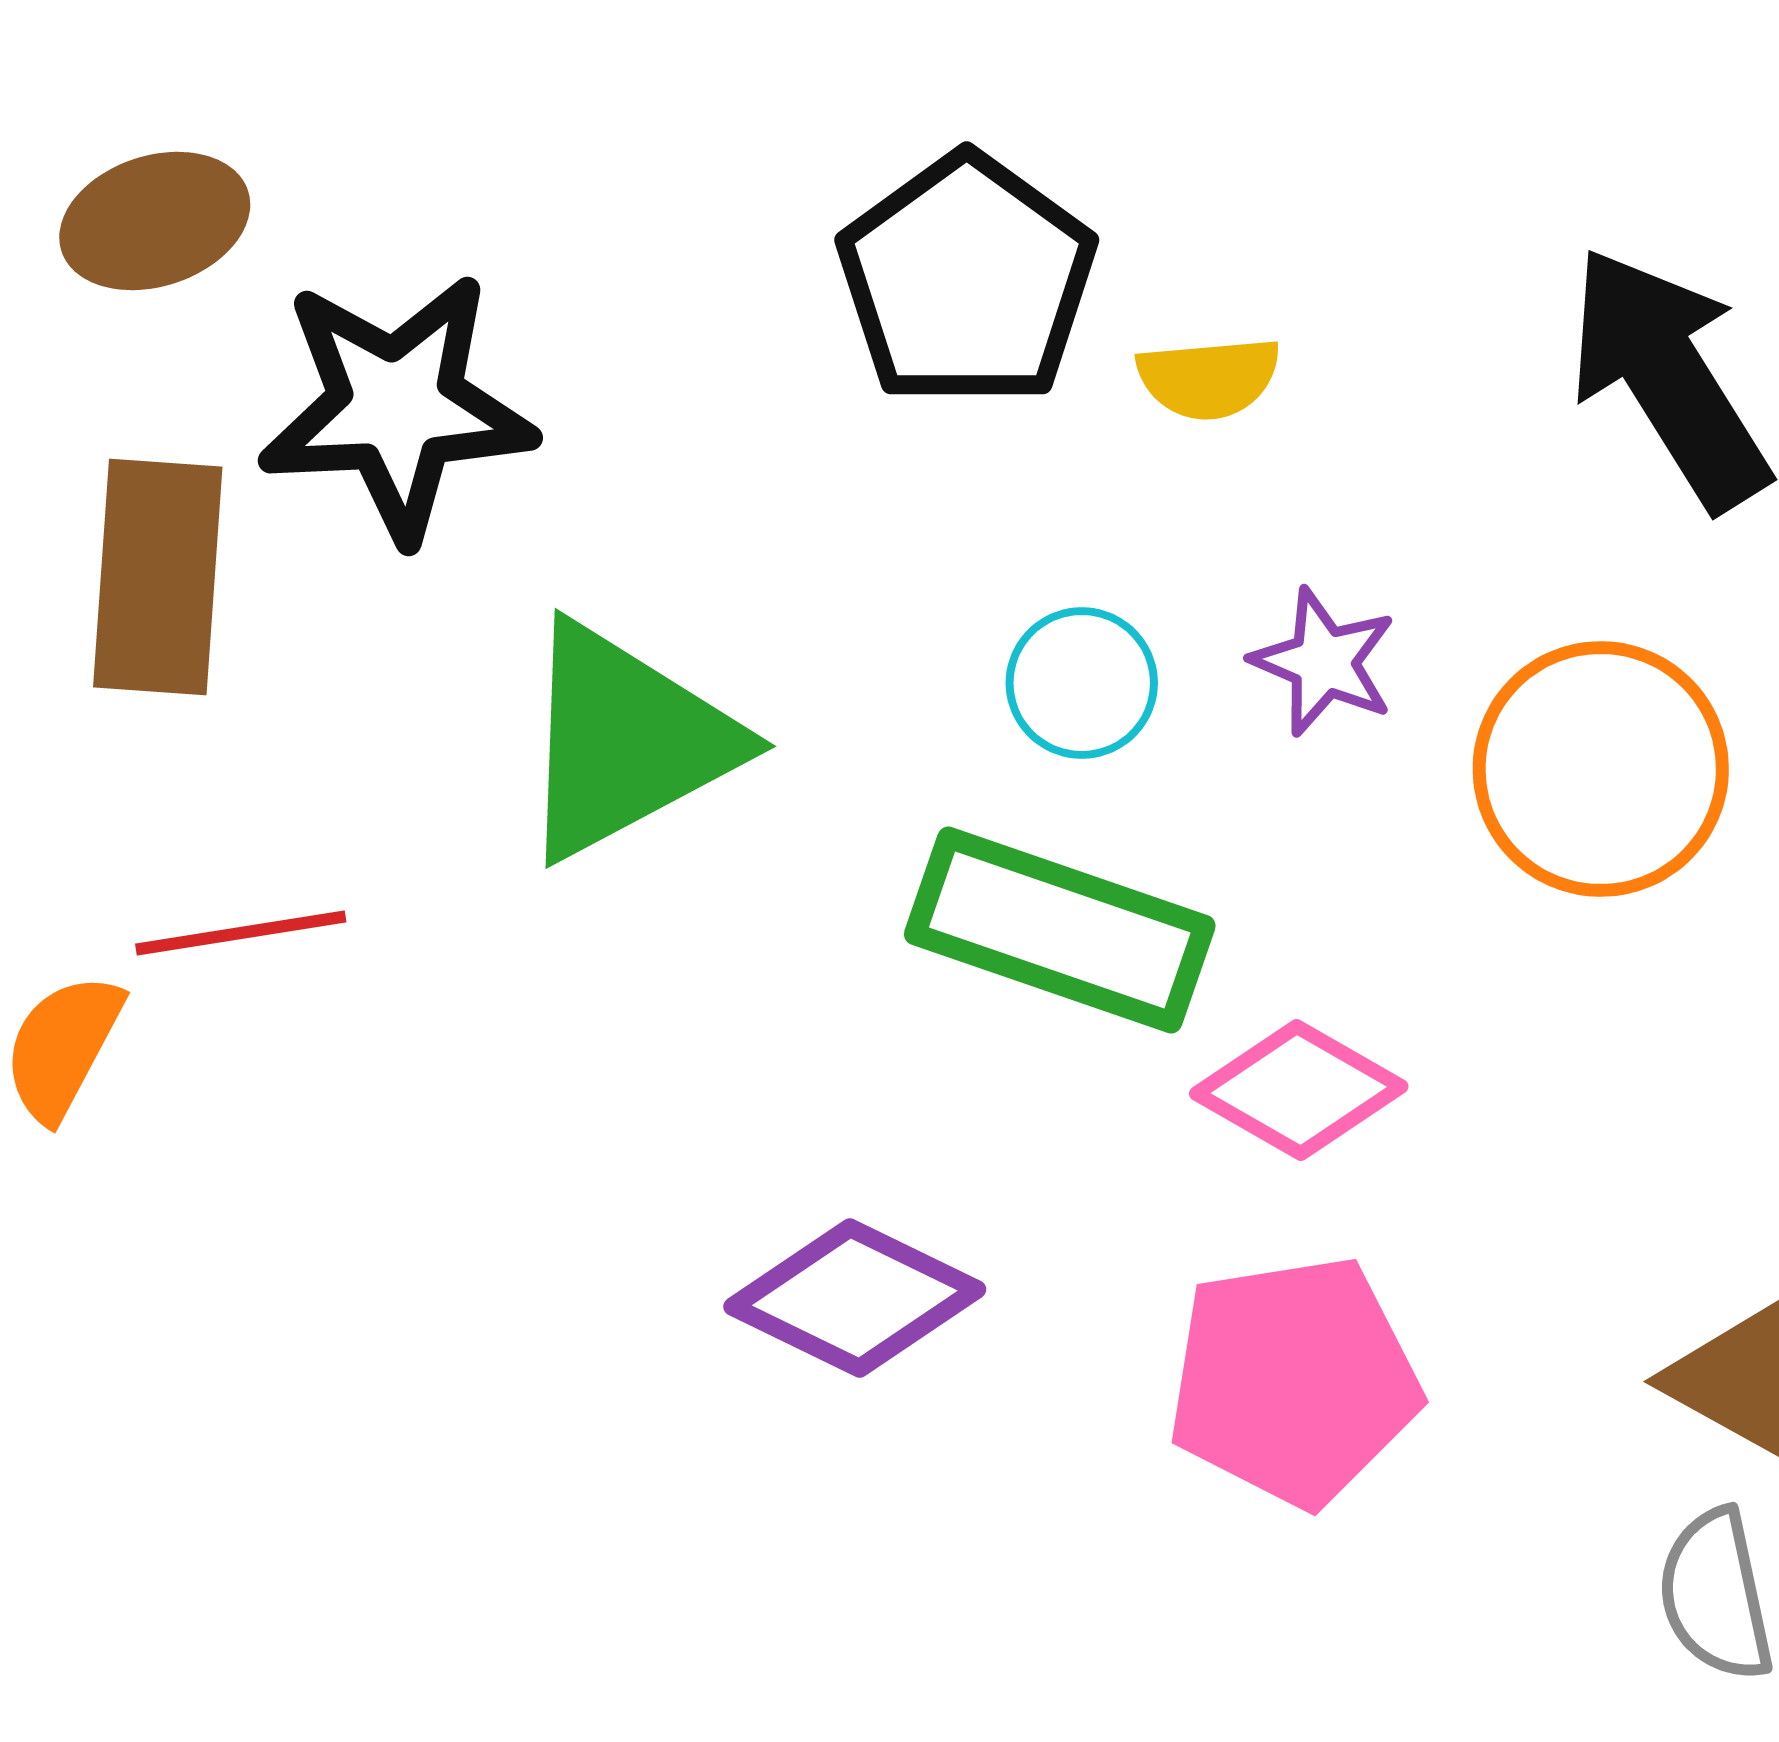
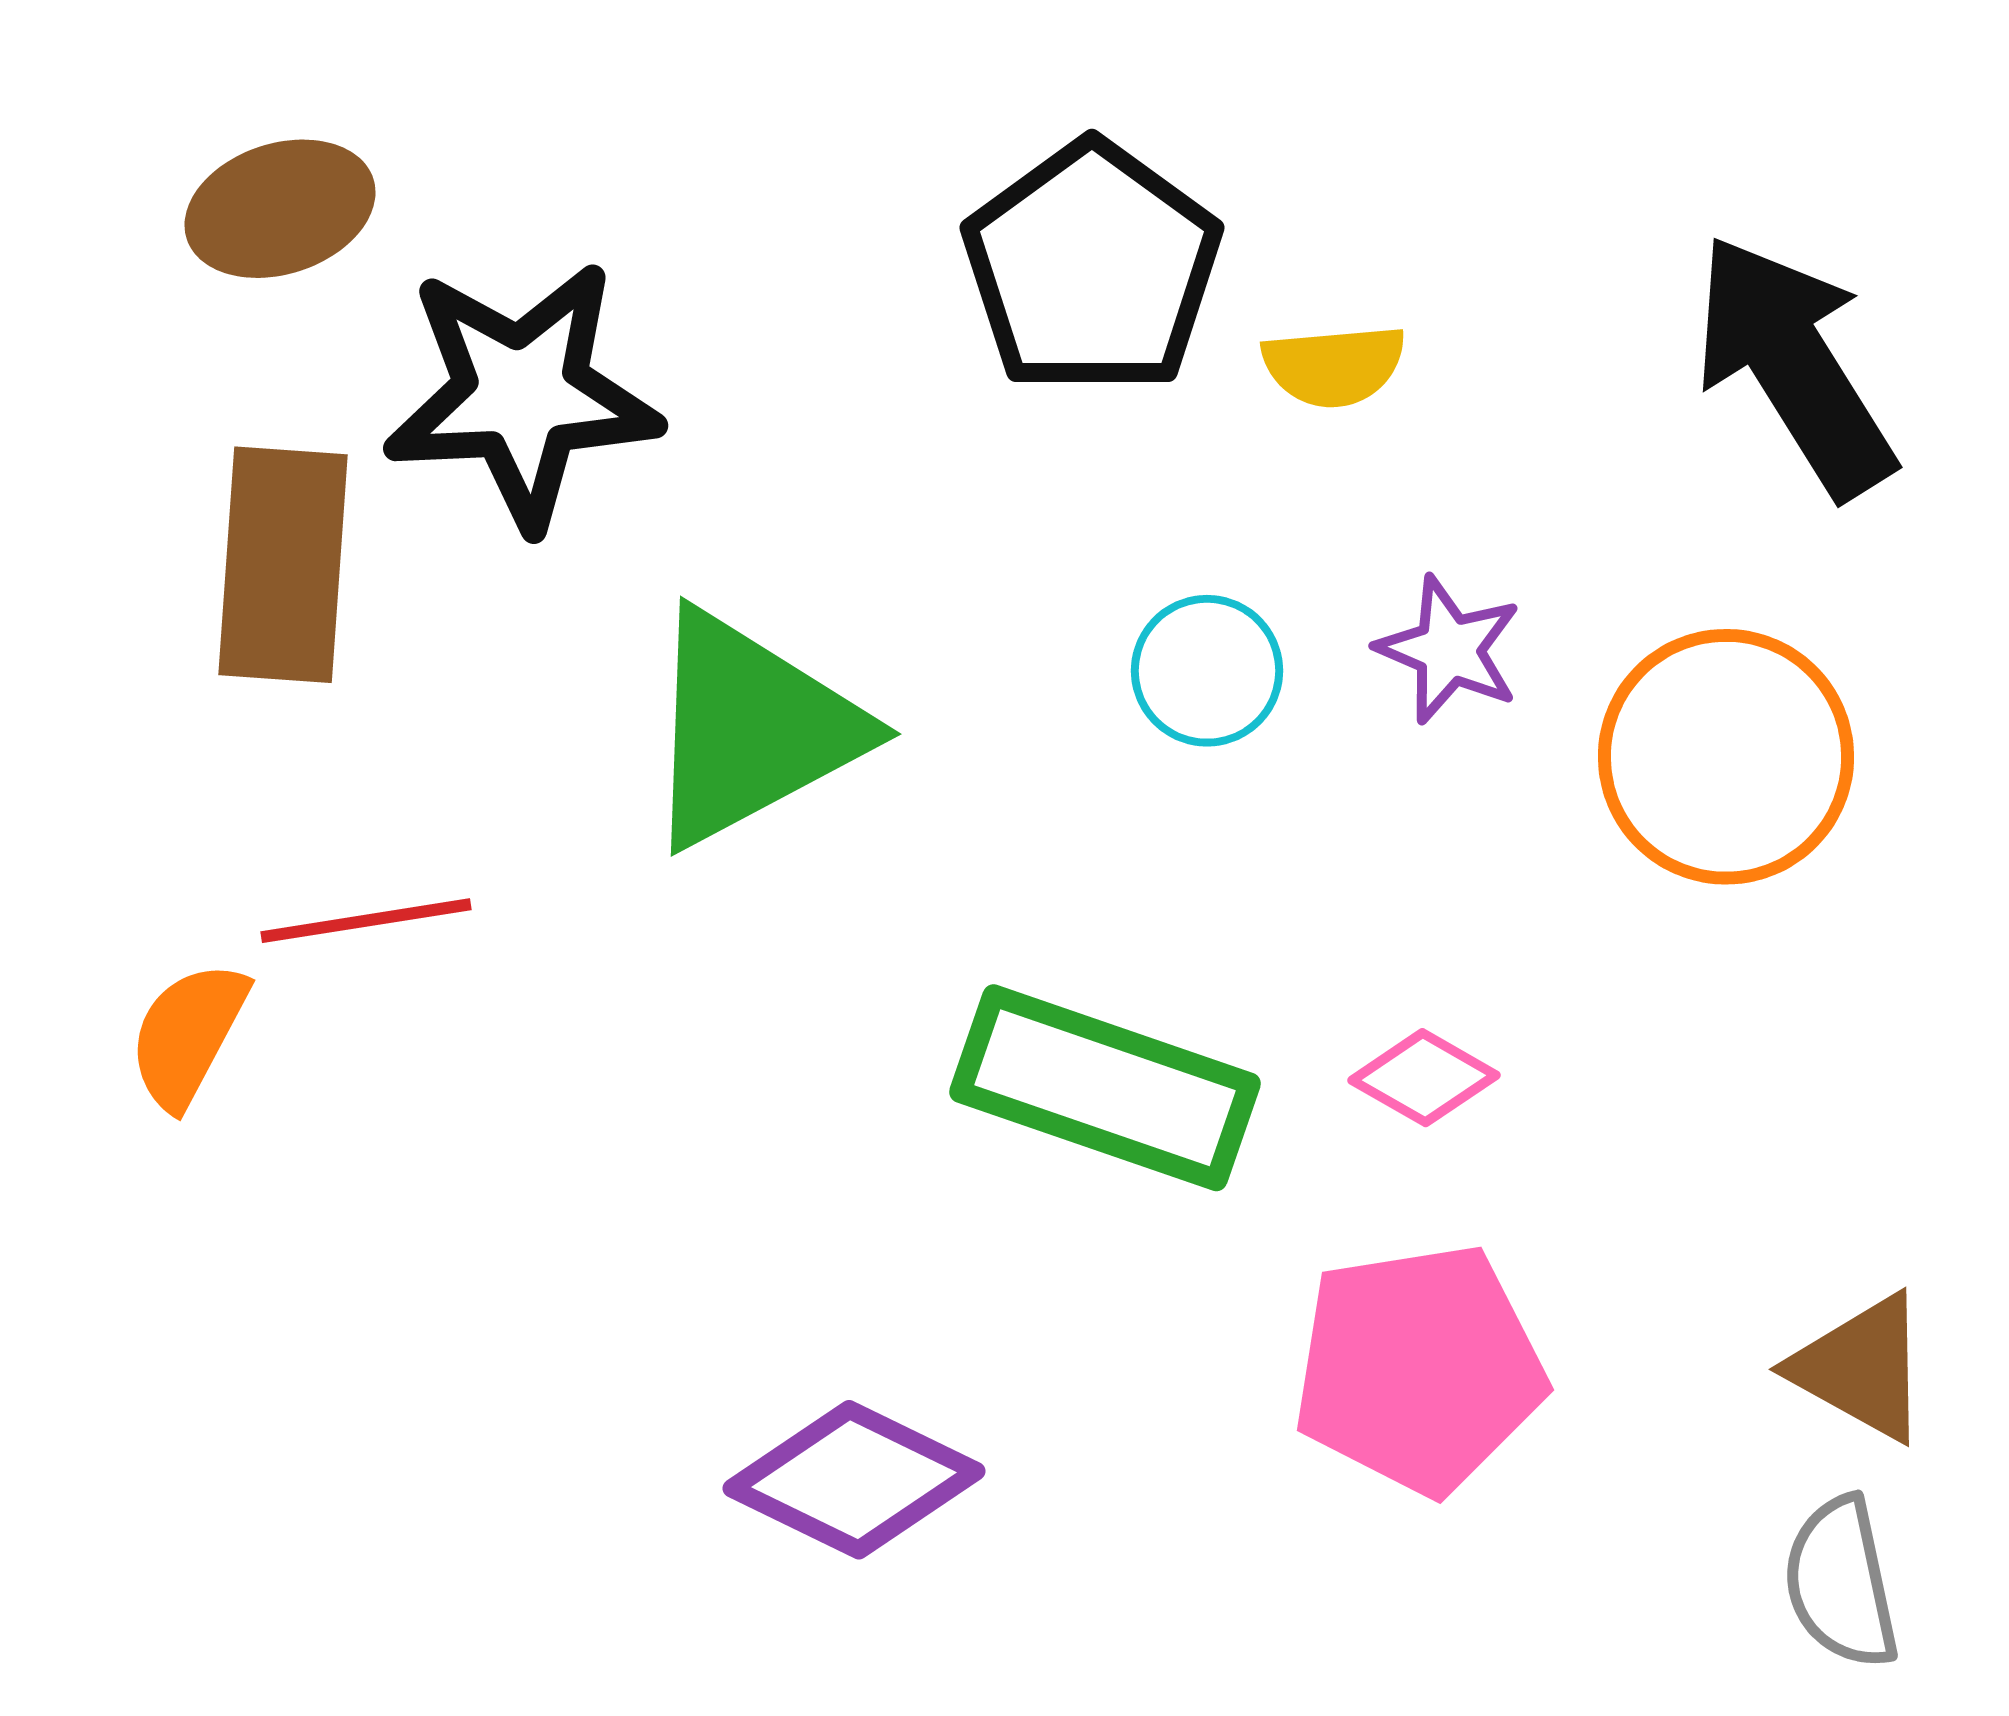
green rectangle: (1060, 930) -> (1105, 1088), moved
pink diamond: (1299, 1090) -> (1424, 1078), size x0.7
purple diamond: (855, 1298) -> (854, 1480), moved

